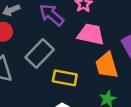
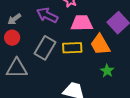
yellow rectangle: (65, 78) -> (72, 48), moved

